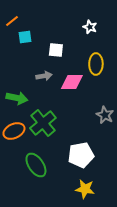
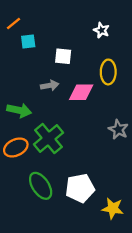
white pentagon: (81, 155) -> (80, 188), moved
yellow star: (85, 189) -> (113, 208), moved

